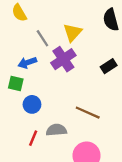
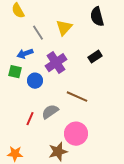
purple cross: (63, 59) -> (56, 63), moved
blue circle: (32, 104) -> (35, 81), moved
gray semicircle: (56, 130) -> (50, 112), turned -30

